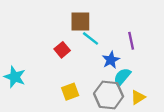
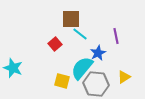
cyan semicircle: (122, 77) -> (82, 68), moved, size x1.4
yellow square: (70, 92) -> (62, 81), turned 35
yellow triangle: (138, 97) -> (124, 77), moved

